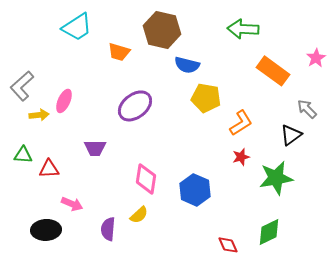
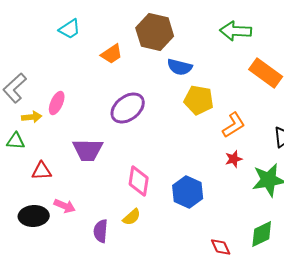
cyan trapezoid: (77, 27) -> (70, 29), size x0.7
orange trapezoid: (119, 52) -> (112, 54), turned -50
purple trapezoid: (95, 148) -> (88, 150), size x1.4
green triangle: (23, 155) -> (16, 141), moved
black ellipse: (46, 230) -> (34, 216), moved

